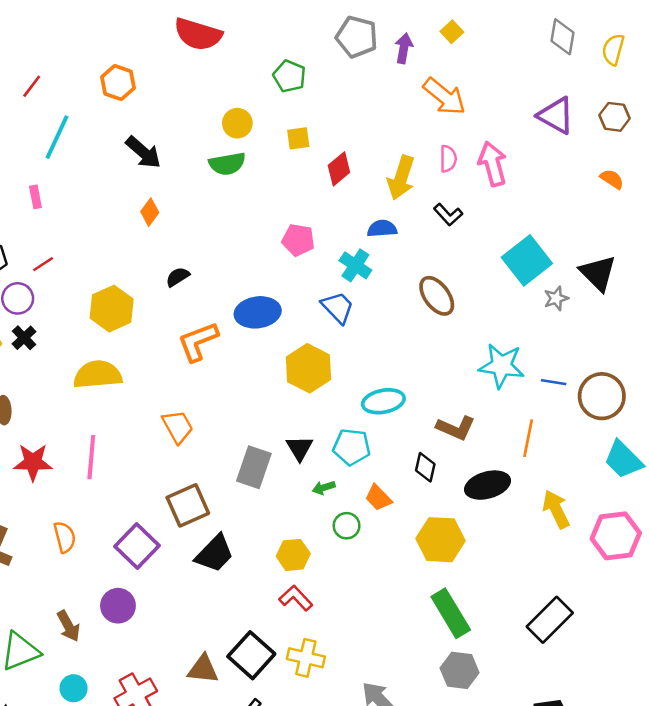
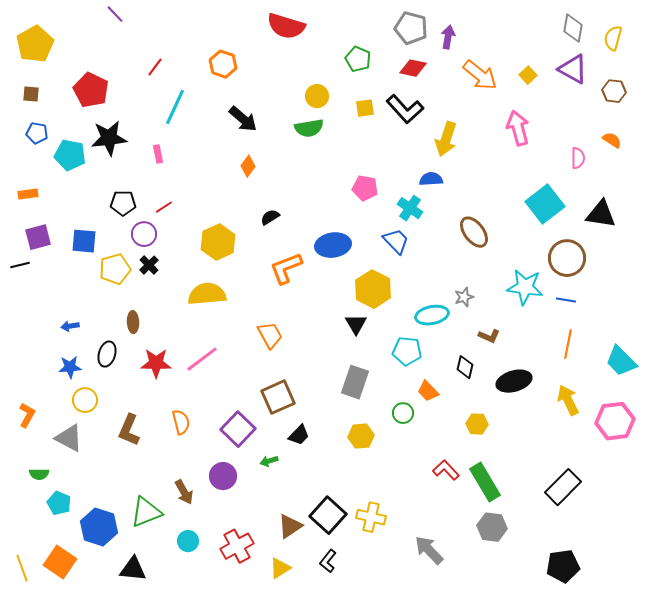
yellow square: (452, 32) -> (528, 75), moved
purple triangle: (556, 116) -> (573, 69), moved
pink semicircle: (448, 159) -> (578, 158), moved
red diamond: (339, 169) -> (413, 68), moved, turned 52
black L-shape: (448, 215) -> (405, 109), moved, size x1.6
black triangle: (598, 273) -> (601, 214), turned -36
gray star: (556, 298) -> (464, 297), moved
brown circle: (602, 396) -> (567, 258), moved
brown L-shape: (456, 428) -> (489, 336), size x0.7
orange line: (528, 438) -> (568, 344), moved
black triangle: (300, 448) -> (356, 324), moved
pink line: (91, 457) -> (202, 359), turned 48
gray rectangle: (254, 467) -> (355, 382), moved
green arrow: (324, 488) -> (269, 461), moved
yellow hexagon: (441, 540) -> (477, 424), size x0.6
black trapezoid: (214, 554) -> (299, 435), size x0.7
red L-shape: (296, 598) -> (446, 470), moved
brown triangle: (203, 669) -> (290, 526), turned -40

